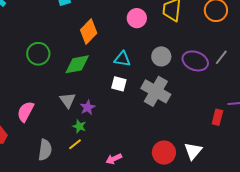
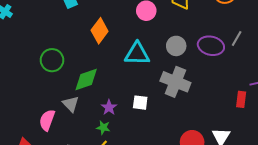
cyan triangle: (122, 59) -> (137, 54), size x1.5
green diamond: (77, 64) -> (86, 79), moved
white square: (119, 84) -> (140, 103), moved
gray triangle: (68, 100) -> (71, 104), moved

